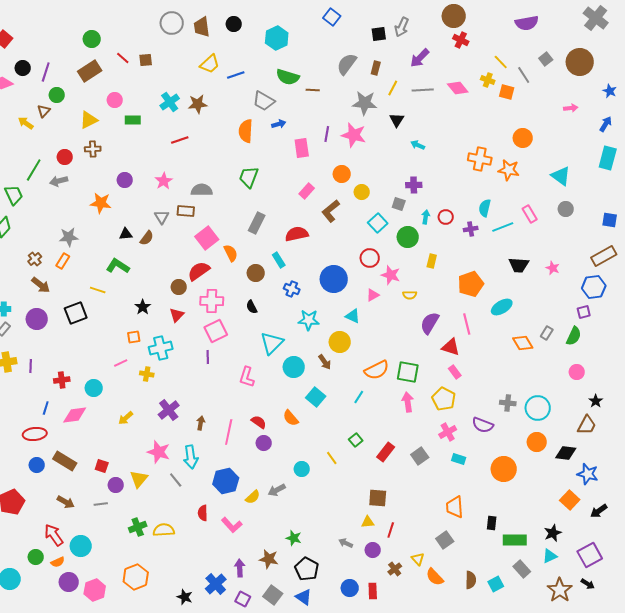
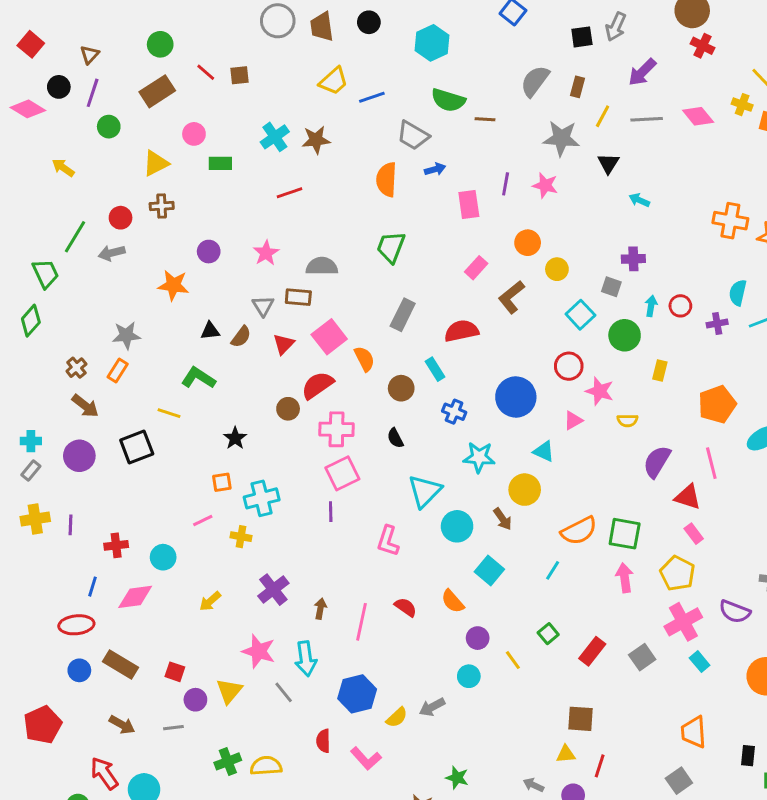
brown triangle: (44, 111) -> (90, 55), moved
pink star: (354, 135) -> (545, 185), size x0.7
red triangle: (177, 315) -> (284, 344), moved
pink cross: (448, 432) -> (683, 622), size x1.4
purple circle: (264, 443) -> (478, 638), moved
cyan rectangle: (459, 459) -> (700, 662), turned 32

